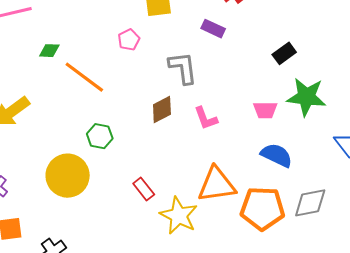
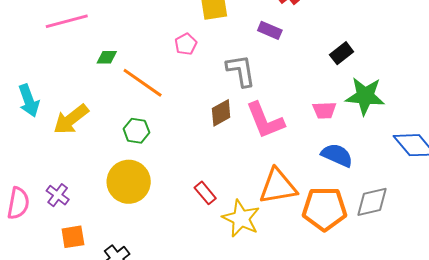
pink L-shape: (206, 118) -> (265, 120), size x1.6
green hexagon: (100, 136) -> (136, 131), moved

